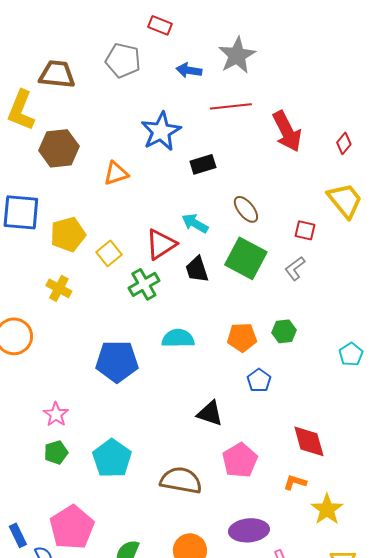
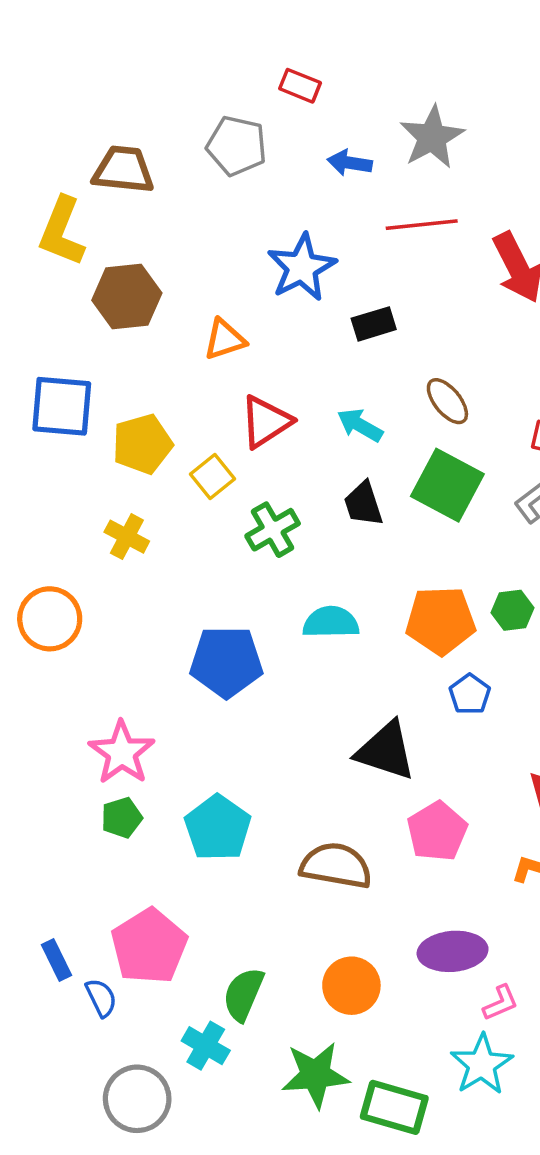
red triangle: (161, 244) -> (266, 422), moved
orange pentagon: (242, 337) -> (441, 621), size x1.4
black triangle: (210, 413) -> (386, 751), size x1.4
pink star: (56, 414) -> (122, 753), size x1.5

